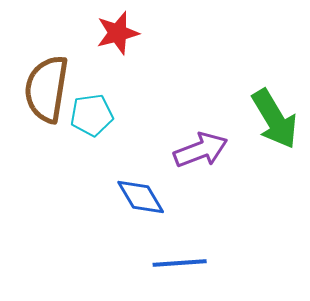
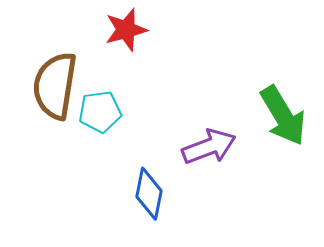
blue diamond: (141, 197) -> (149, 194), turned 42

